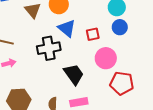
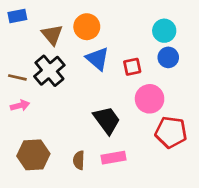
black cross: (49, 48) -> (49, 71), moved, turned -30

